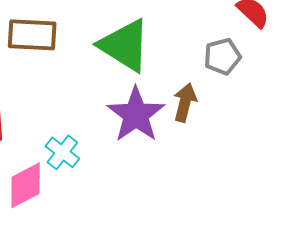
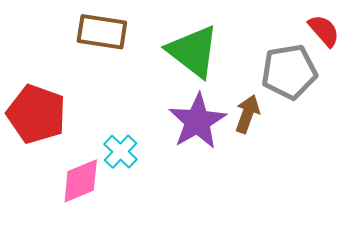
gray pentagon: (222, 56) -> (289, 72), size x1.5

